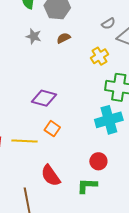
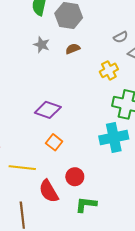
yellow line: (25, 141) -> (22, 168), moved
red circle: (98, 161) -> (75, 177), moved

